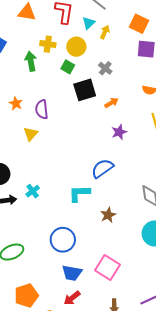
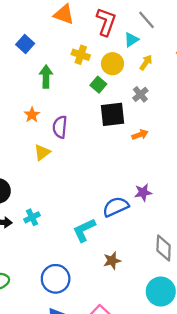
yellow arrow: (105, 32) -> (146, 62), moved
green arrow: (31, 61) -> (46, 77), moved
purple star: (119, 132) -> (143, 192), moved
cyan L-shape: (79, 193) -> (84, 230), turned -35

